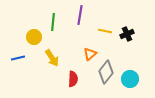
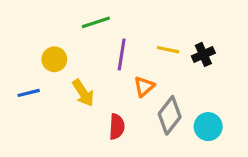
purple line: (80, 15) -> (122, 54), moved
green line: (53, 22) -> (96, 22), moved, turned 66

